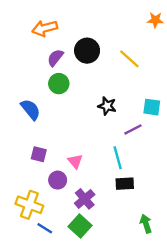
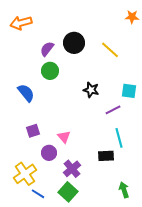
orange arrow: (45, 28) -> (21, 23), moved
purple square: (39, 154) -> (33, 131), turned -32
cyan line: (118, 158) -> (119, 138), moved
yellow cross: (29, 205) -> (25, 174), turned 35

